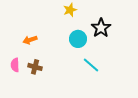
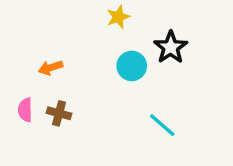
cyan line: (91, 65) -> (162, 125), moved

